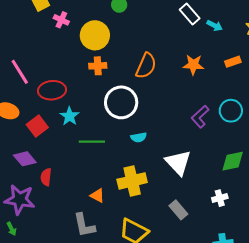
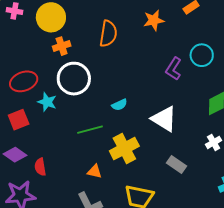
white circle: (121, 102) -> (74, 79), moved
red square: (37, 126) -> (19, 120), turned 30
green line: (92, 142) -> (90, 130), moved

